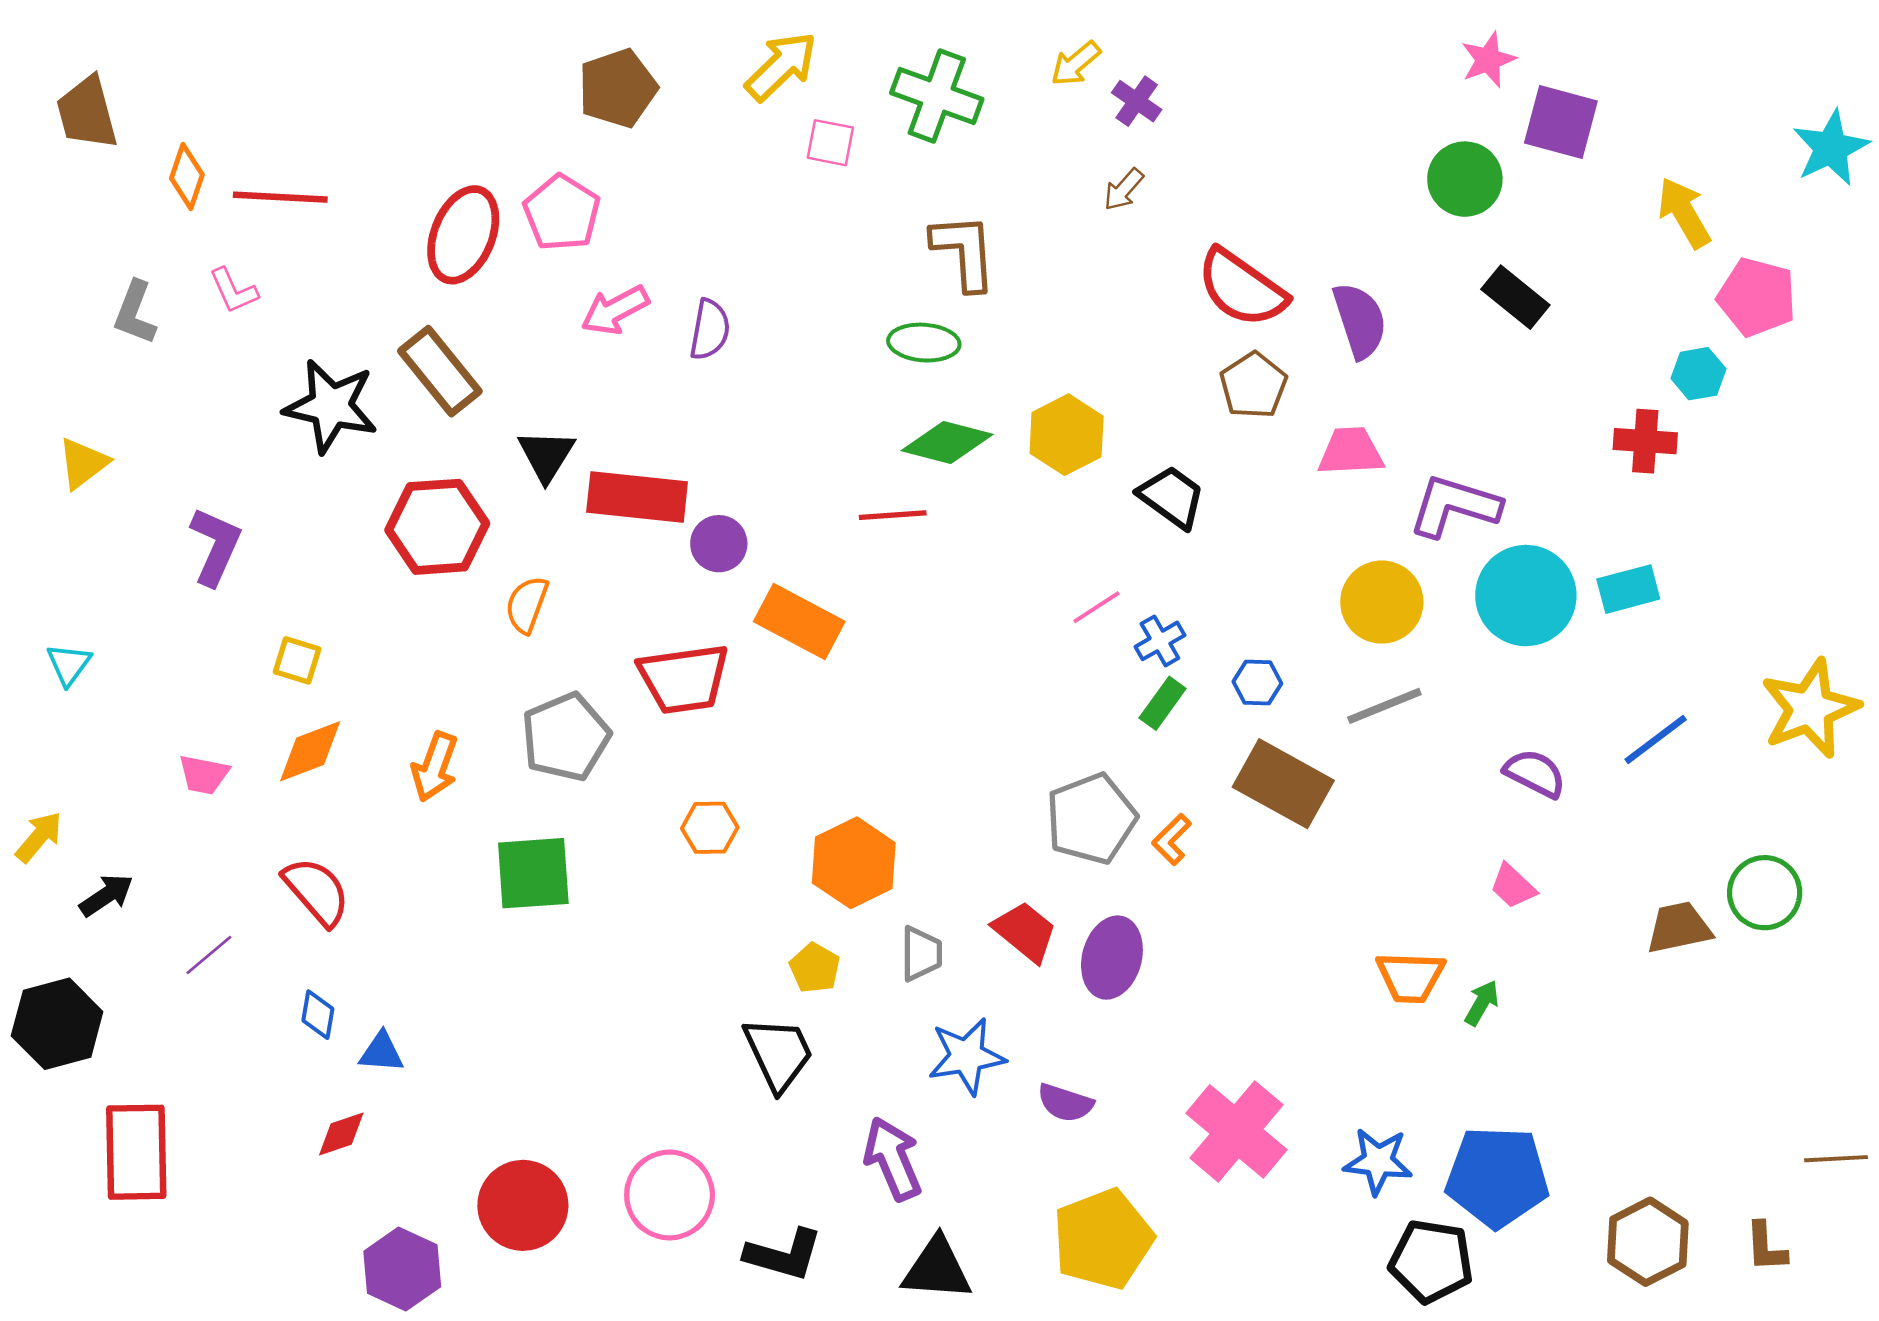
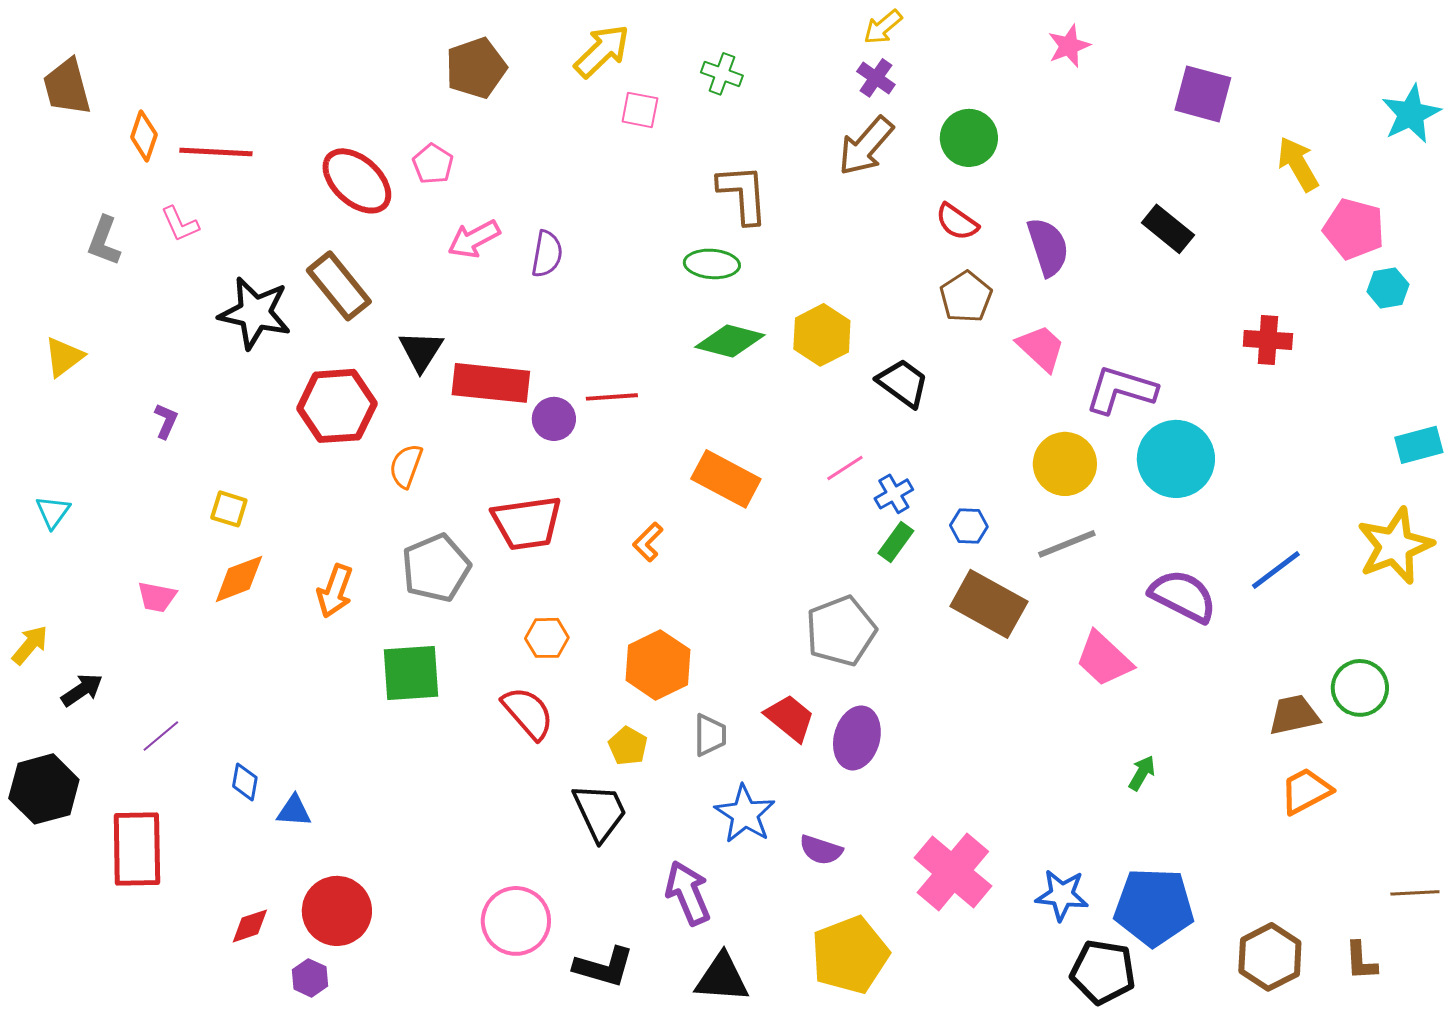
pink star: (1488, 60) -> (1069, 46), moved
yellow arrow: (1076, 64) -> (883, 27), moved
green cross: (937, 96) -> (722, 74), size x0.6
green circle: (1465, 179) -> (969, 138), moved
brown arrow: (1124, 189) -> (866, 146), size x1.8
pink pentagon: (562, 213) -> (433, 164), size x0.7
red ellipse: (463, 235) -> (357, 181), turned -70
red semicircle: (1242, 288) -> (957, 222), size x0.6
cyan hexagon: (1698, 374) -> (1388, 288), moved
pink trapezoid: (1351, 452) -> (1041, 348), turned 46
red line: (893, 515) -> (612, 397), moved
purple L-shape: (215, 546) -> (166, 421), size x0.6
cyan rectangle: (1628, 589) -> (1419, 445), moved
orange rectangle: (799, 621) -> (726, 479), moved
purple semicircle: (1535, 773) -> (1183, 596), size x1.4
orange L-shape: (1172, 839) -> (648, 542), moved
pink trapezoid: (1513, 886) -> (1104, 659), moved, size x1.6
red semicircle: (317, 891) -> (528, 713), moved
orange trapezoid: (1410, 977) -> (1306, 791), moved, turned 150
blue star: (967, 1056) -> (745, 814), turned -30
red diamond: (341, 1134) -> (250, 926), moved
red rectangle: (136, 1152) -> (137, 849), moved
red circle: (523, 1205) -> (337, 911), moved
purple hexagon: (402, 1269) -> (310, 978), size x0.6

